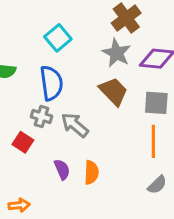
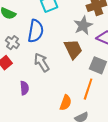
gray cross: (42, 116) -> (12, 43), moved
orange semicircle: (91, 172) -> (66, 103), moved

